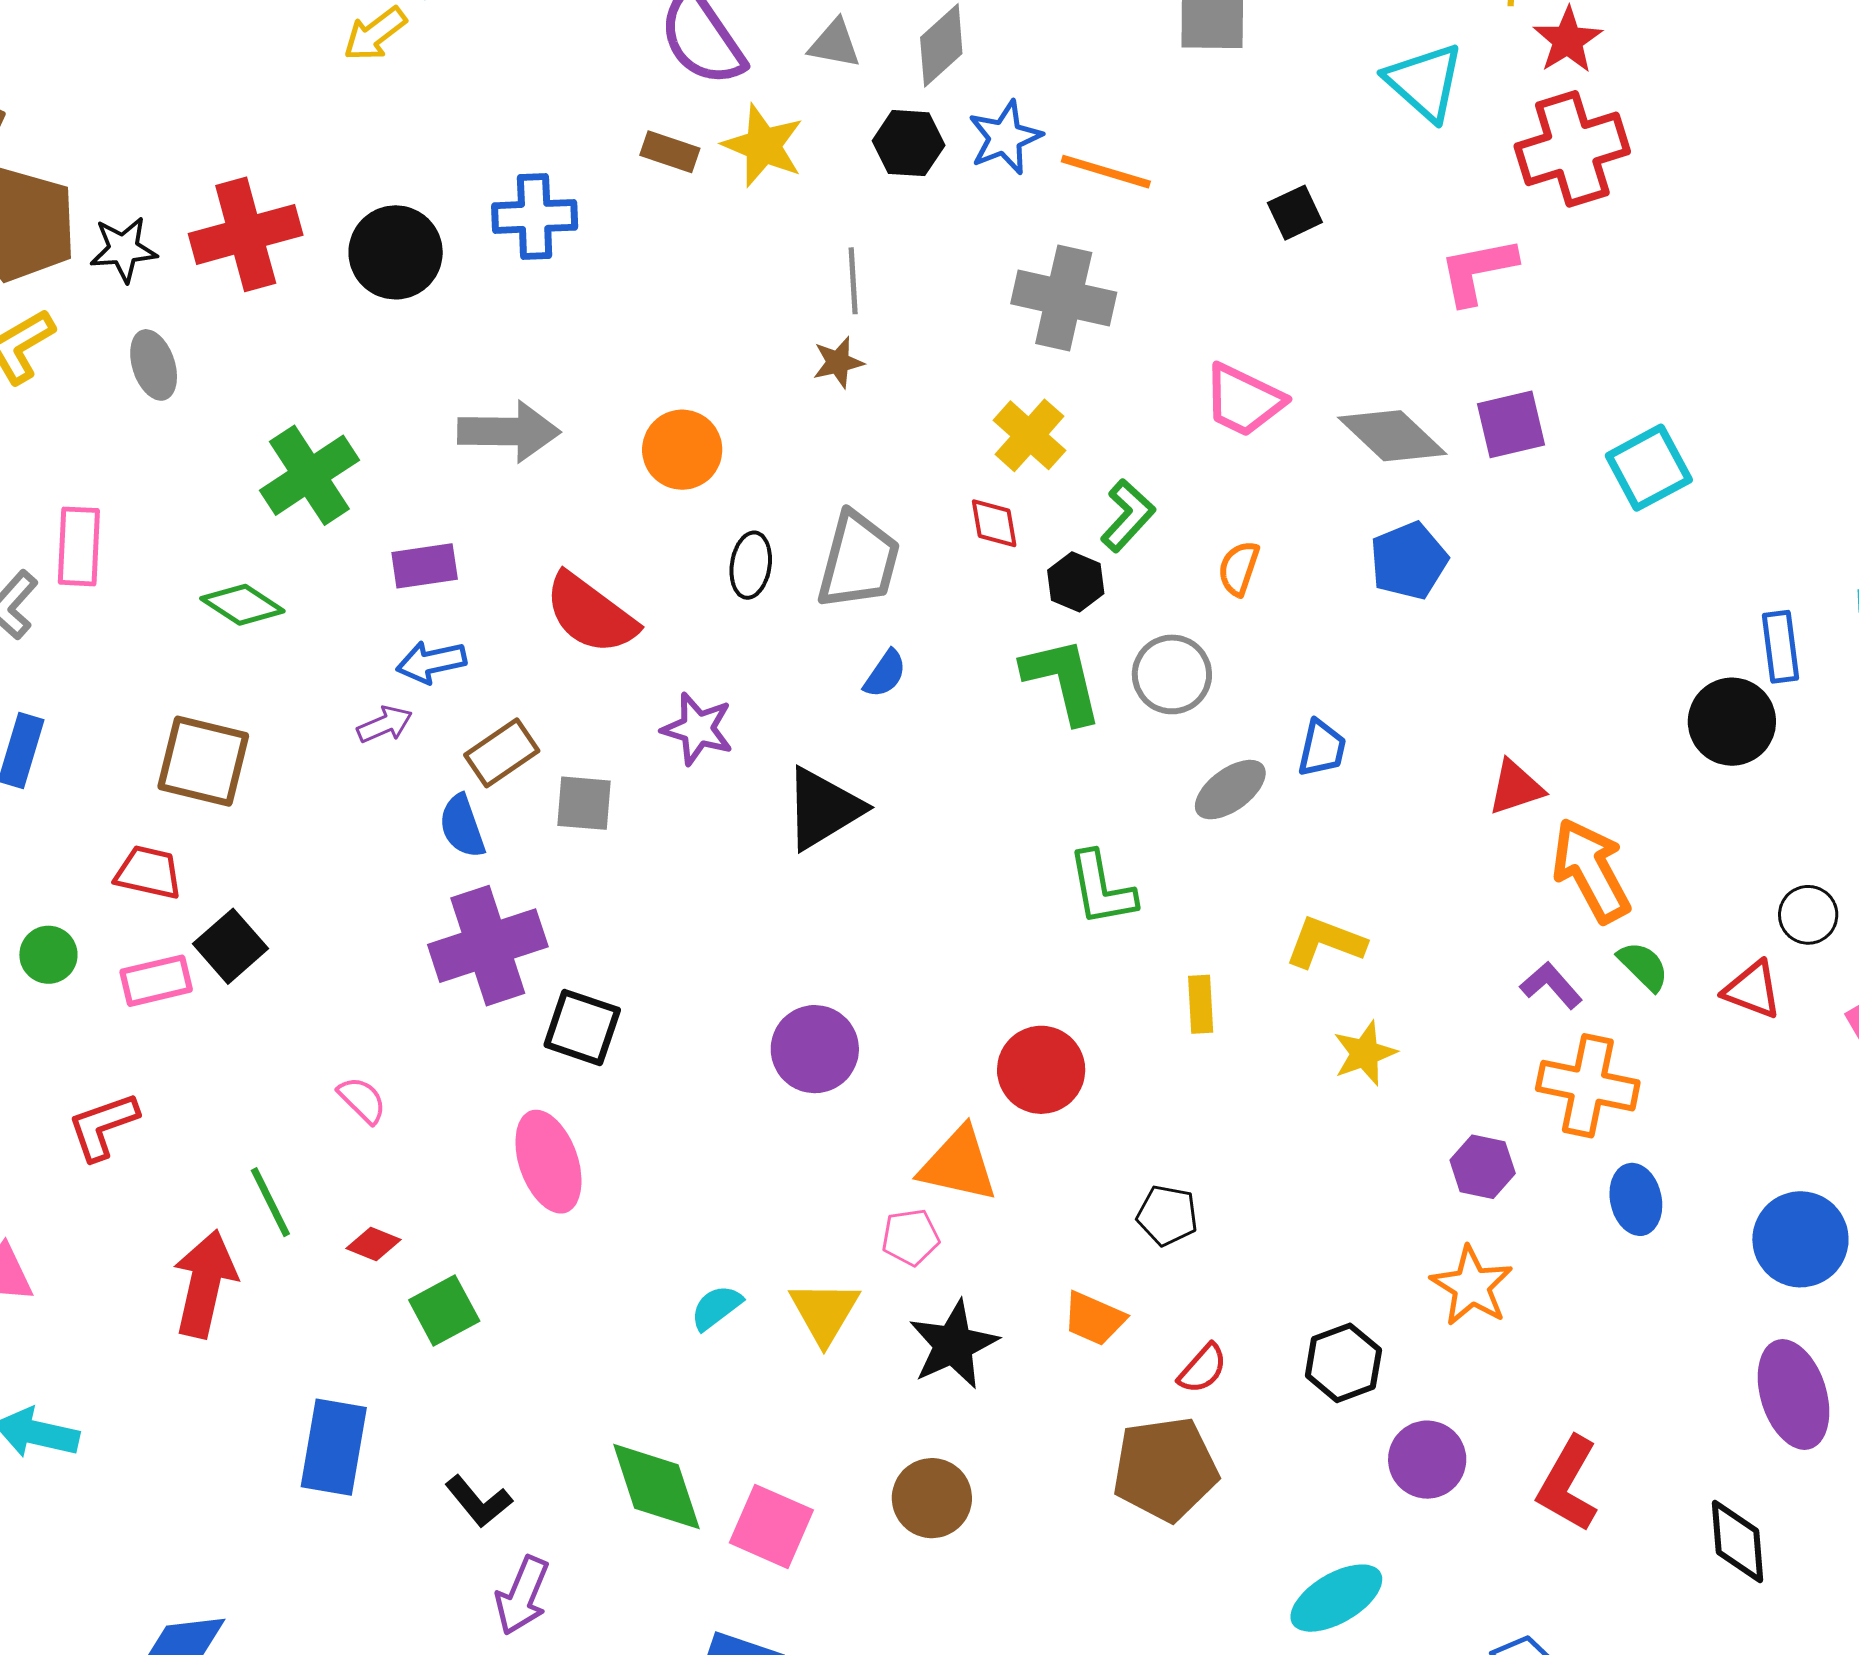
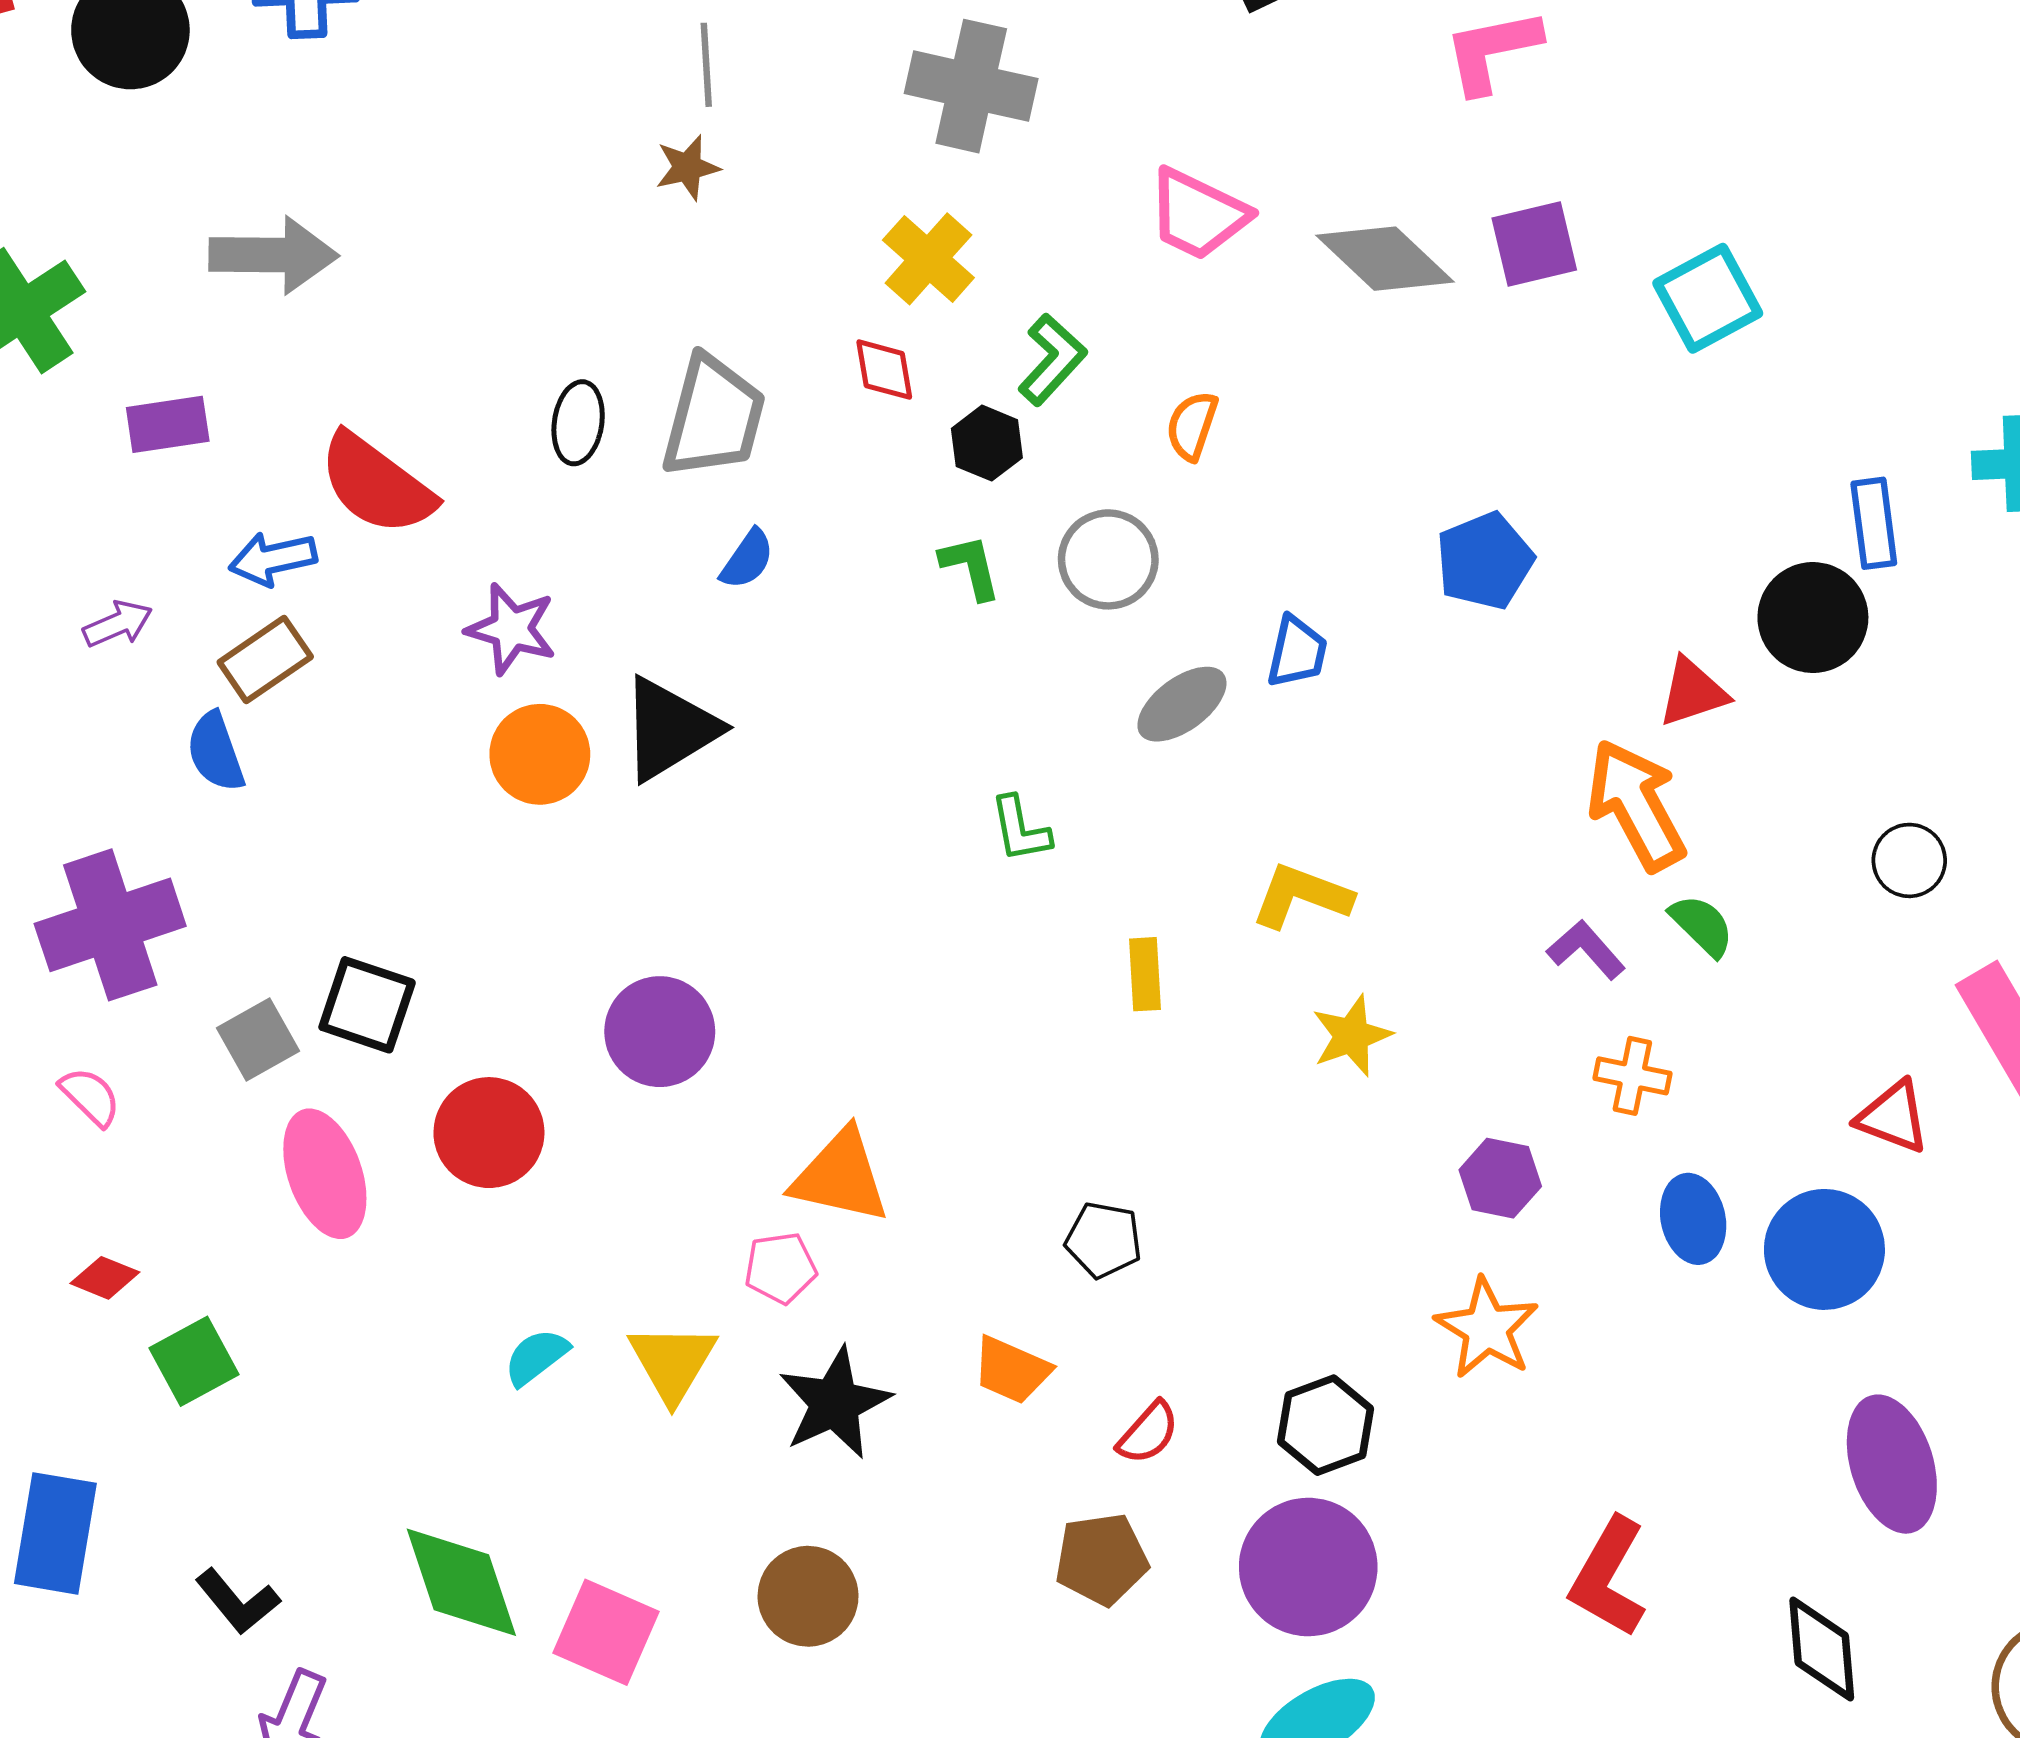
orange circle: (682, 450) -> (540, 754), moved
blue pentagon: (1409, 561) -> (1485, 561), moved
blue arrow: (431, 662) -> (273, 559), moved
green L-shape: (1062, 680) -> (970, 567), size x0.6
red triangle: (1516, 787) -> (1693, 692), moved
gray square: (584, 803) -> (258, 1039), moved, turned -34
green L-shape: (1102, 889) -> (1020, 829), size x0.7
purple cross: (488, 946) -> (110, 925), moved
red triangle: (1753, 990) -> (1893, 1117), moved
red circle: (1041, 1070) -> (489, 1133), moved
orange cross: (1588, 1086) -> (1632, 1076), size x0.6
blue circle: (1800, 1239) -> (1824, 1249), moved
purple circle: (1427, 1460) -> (1308, 1567), moved, size x1.4
brown pentagon: (1165, 1469) -> (1102, 1559), size x0.7

